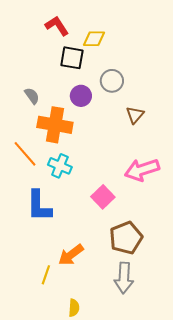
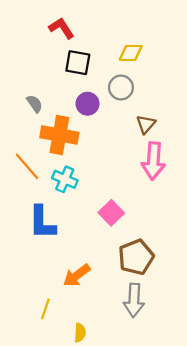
yellow diamond: (94, 39) -> (131, 53), moved
pink arrow: (142, 170) -> (153, 161), moved, turned -68
yellow line: (46, 275) -> (45, 309), moved

